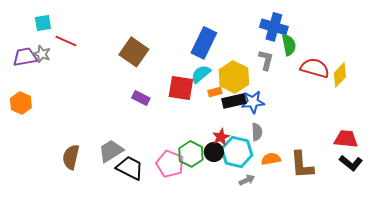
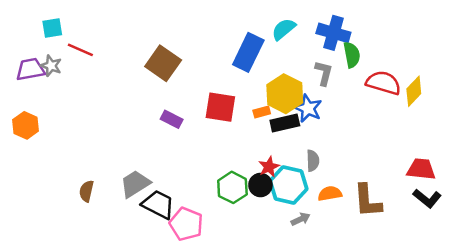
cyan semicircle: (201, 74) -> (284, 29), moved
blue star: (253, 102) -> (308, 108), moved, turned 30
brown semicircle: (71, 157) -> (86, 191), size x0.7
pink pentagon: (170, 164) -> (186, 224), moved

